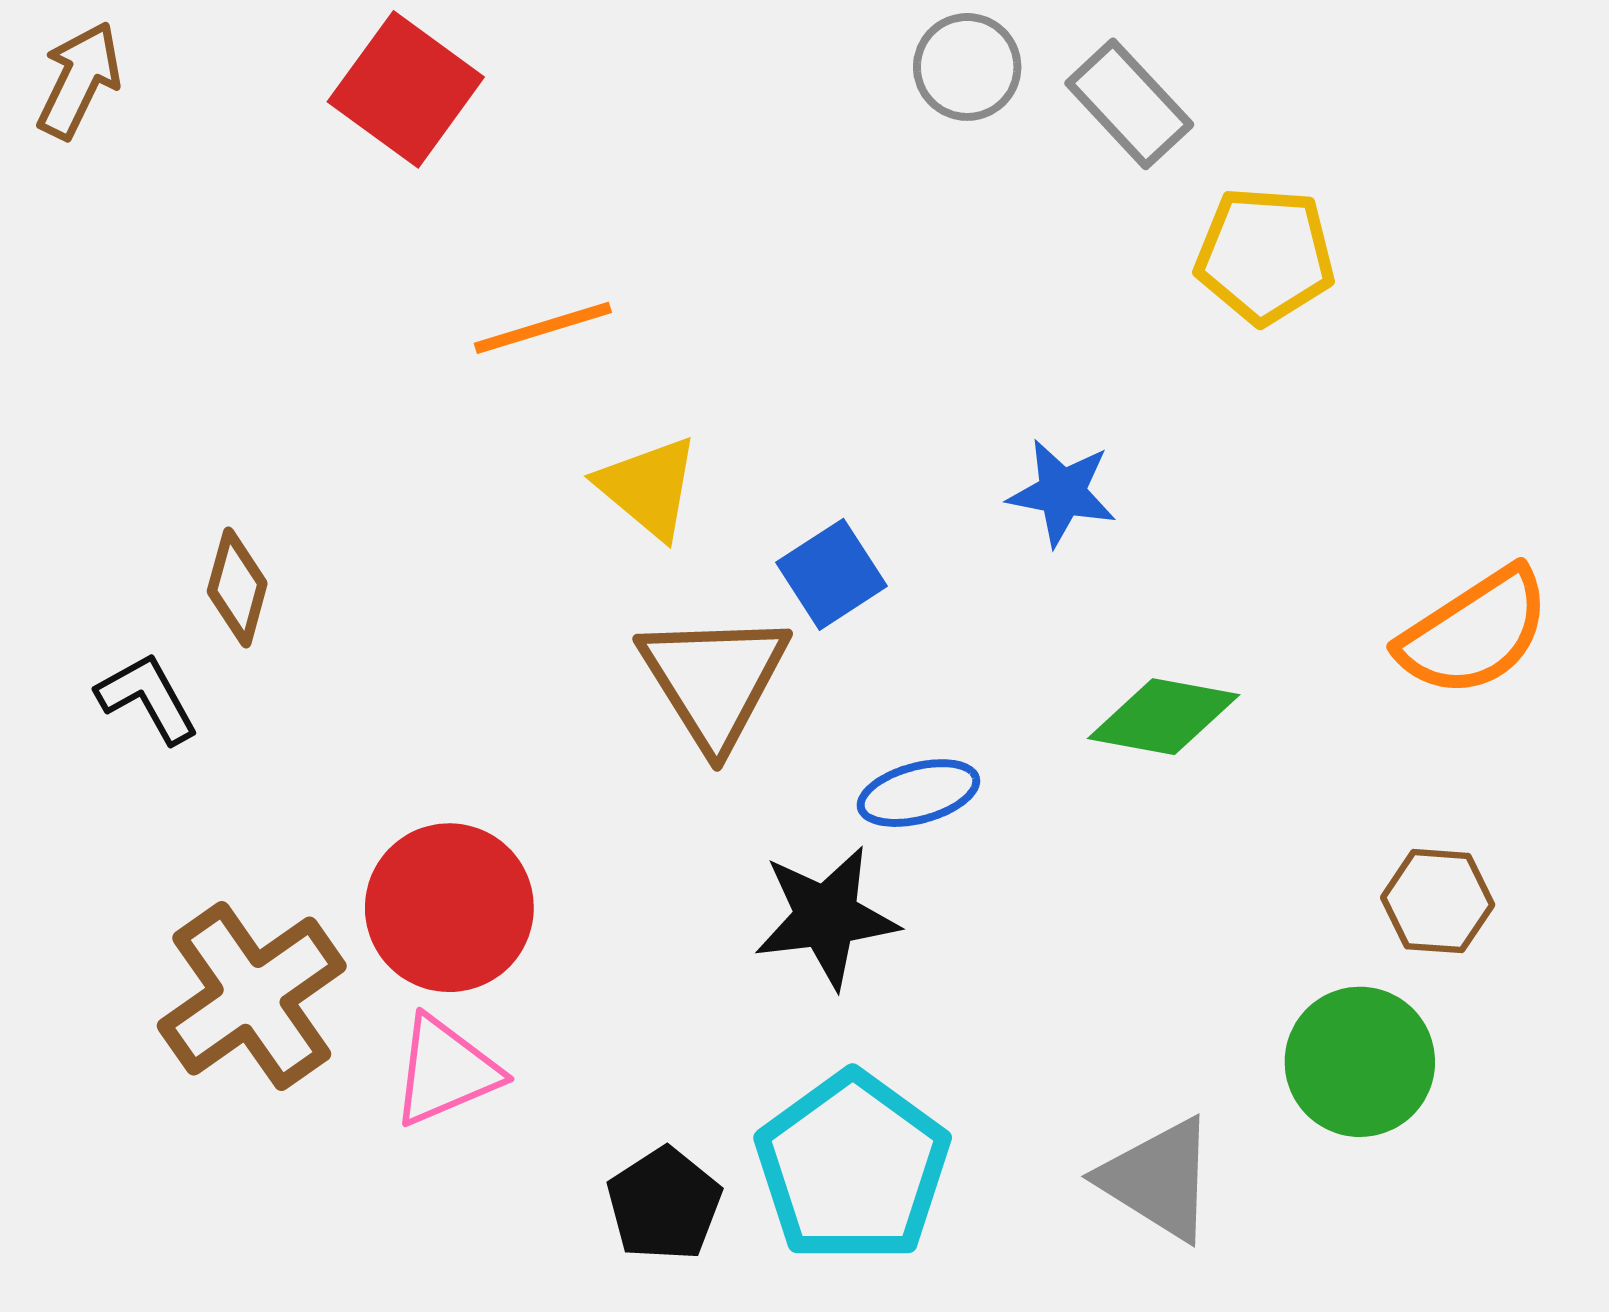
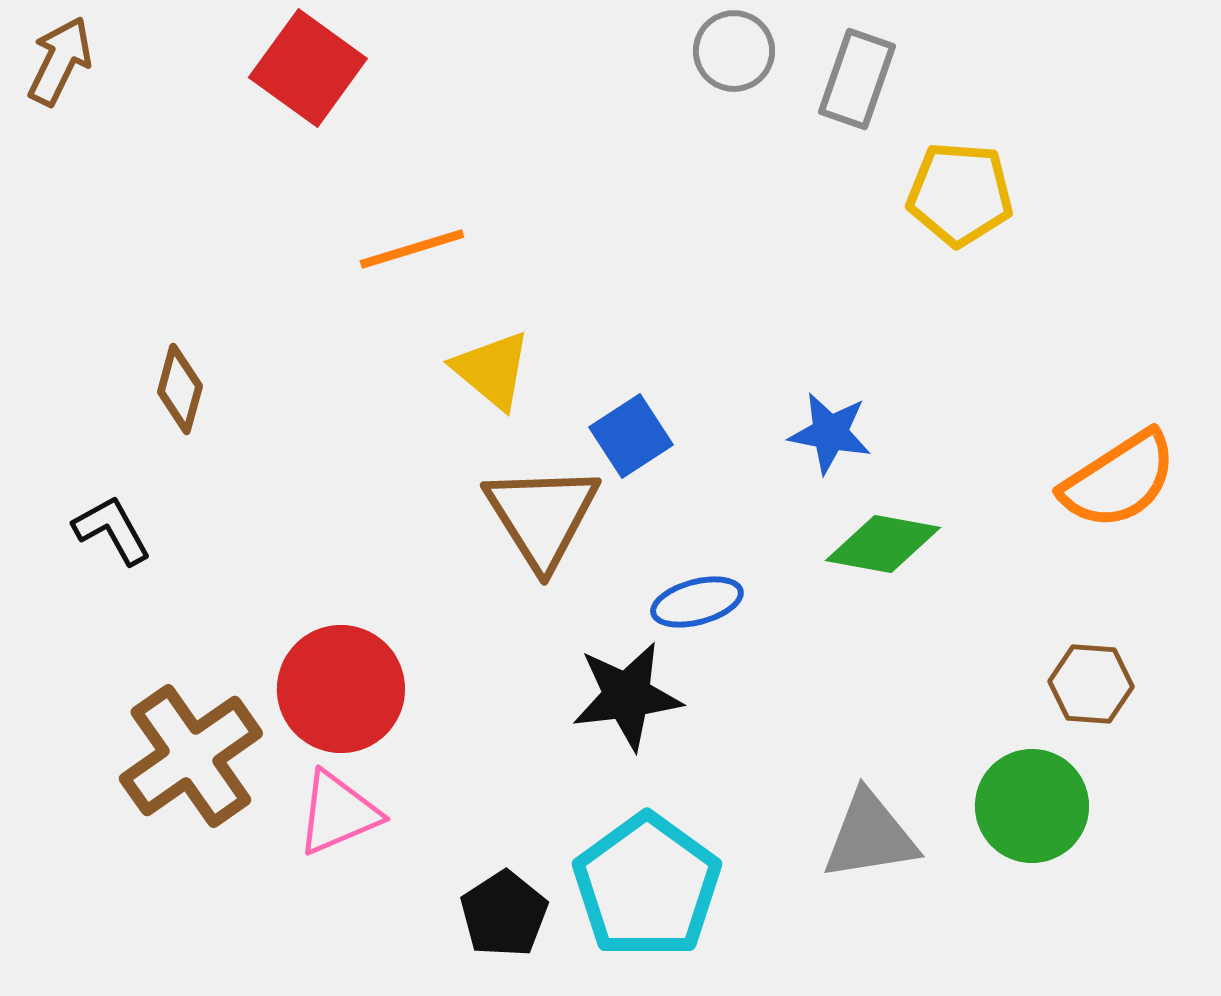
gray rectangle: (1129, 104) -> (857, 79), turned 62
blue star: (1062, 493) -> (830, 433), moved
brown diamond: (237, 587) -> (180, 389), moved
gray triangle: (1158, 1179) -> (870, 836), moved, turned -41

